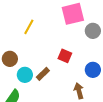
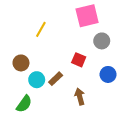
gray circle: (93, 31) -> (102, 41), moved
brown arrow: (79, 91) -> (80, 96), moved

